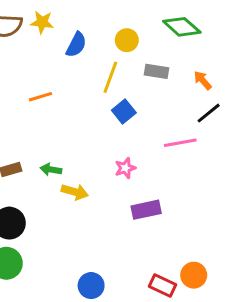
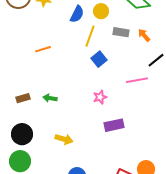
blue semicircle: (76, 45) -> (77, 14), moved
orange arrow: (203, 80) -> (144, 35), moved
yellow arrow: (75, 192) -> (64, 139), moved

